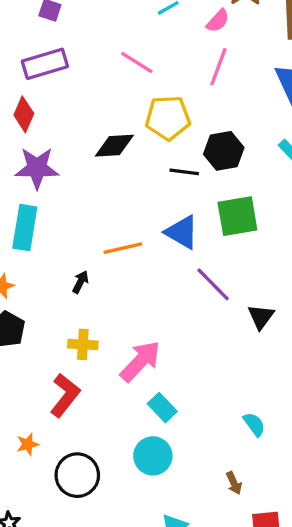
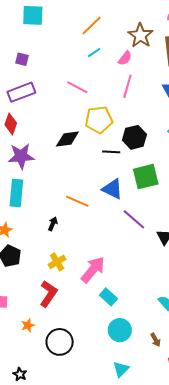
orange line: (123, 248) -> (77, 201), turned 40
yellow cross: (83, 344) -> (57, 262), turned -30
cyan circle: (153, 456) -> (120, 330), moved

